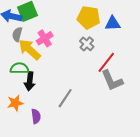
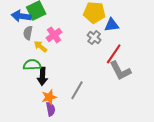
blue triangle: (113, 23) -> (112, 25), moved
yellow arrow: (30, 50) -> (40, 46), size x0.6
orange star: (15, 103) -> (49, 97), moved

